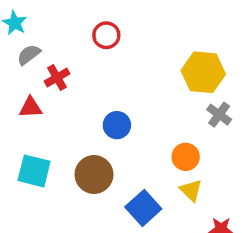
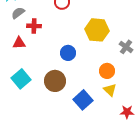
yellow hexagon: (203, 72) -> (97, 30), moved
red cross: (57, 78) -> (34, 26), turned 32
cyan square: (34, 171) -> (21, 79), turned 36

